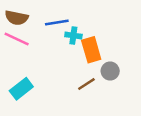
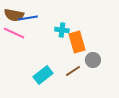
blue line: (57, 22) -> (28, 18), moved
cyan rectangle: (21, 89) -> (43, 75), moved

